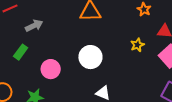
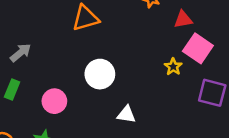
yellow star: (137, 45) -> (173, 67), moved

